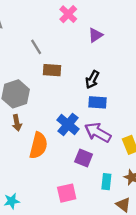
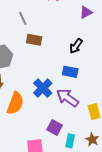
purple triangle: (96, 35) -> (86, 12), moved
black arrow: (92, 80) -> (76, 46), moved
purple square: (84, 158) -> (55, 127), moved

